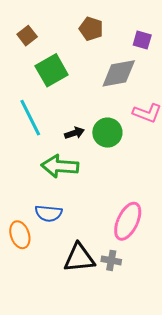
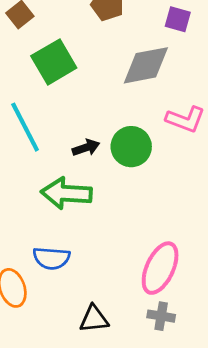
black triangle: (79, 258) -> (94, 319), size x0.7
gray cross: (111, 260) -> (161, 316), moved

